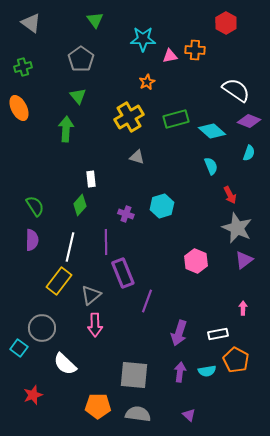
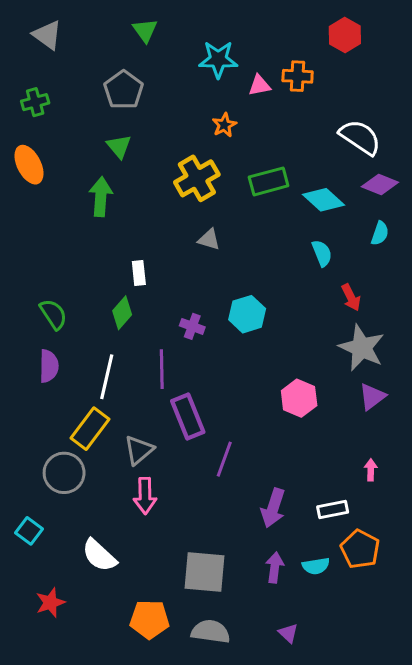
gray circle: (42, 328) -> (64, 473), moved

